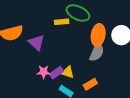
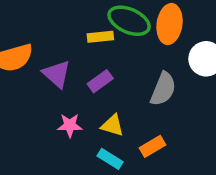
orange ellipse: (98, 35) -> (170, 24), moved
purple rectangle: (57, 73) -> (100, 81), moved

